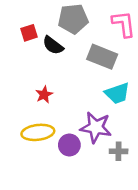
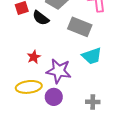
purple star: (96, 127) -> (59, 71), moved

